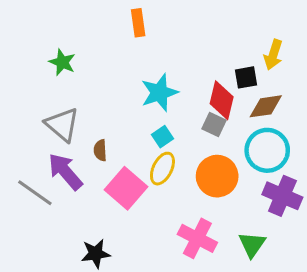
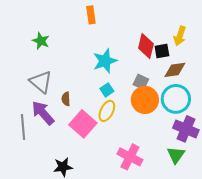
red diamond: (222, 100) -> (146, 46), moved
orange circle: (217, 176) -> (145, 100), moved
gray line: (35, 193) -> (23, 127), turned 50
green triangle: (252, 244) -> (176, 155), moved

